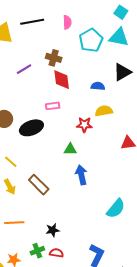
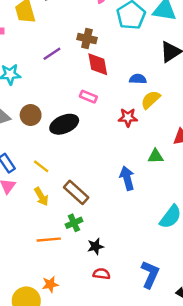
blue semicircle: (98, 86) -> (138, 79), moved
pink rectangle: (53, 106) -> (88, 97), turned 32
yellow semicircle: (104, 111) -> (151, 100), turned -30
green triangle: (70, 149) -> (155, 156), moved
green cross: (37, 251) -> (74, 223), moved

